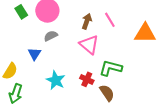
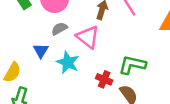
pink triangle: (89, 44) -> (88, 37), moved
cyan star: (56, 80) -> (68, 62), moved

